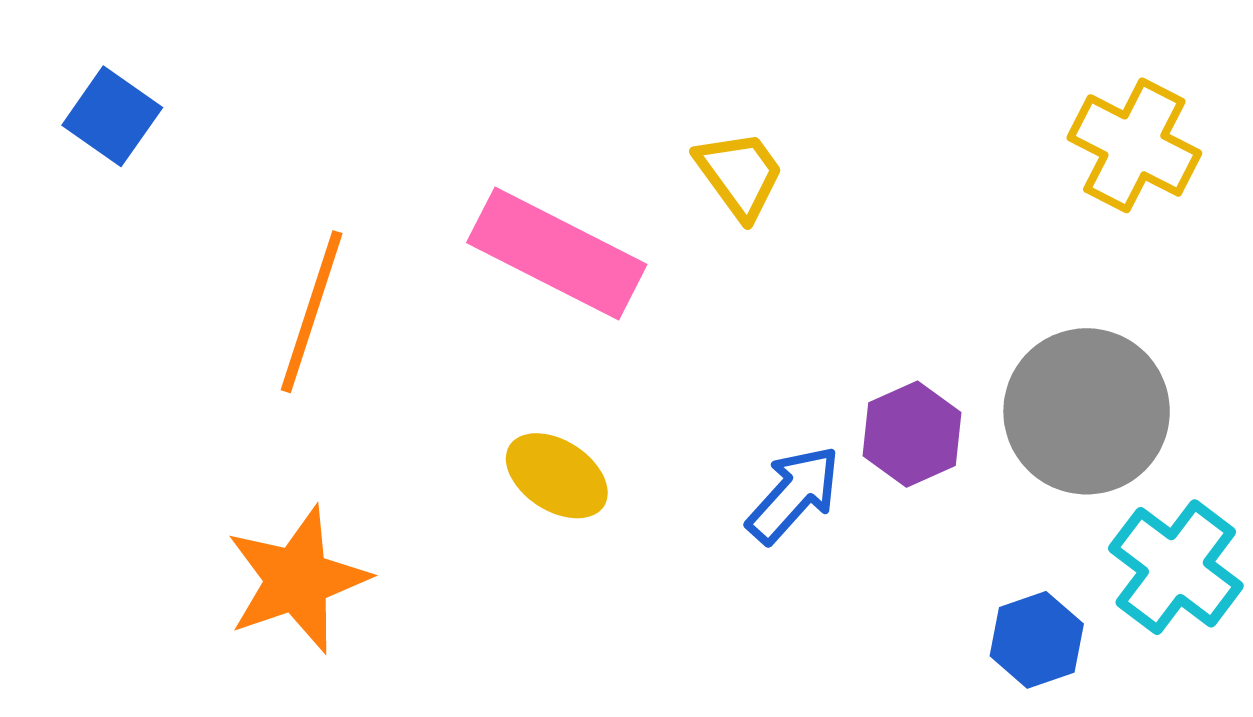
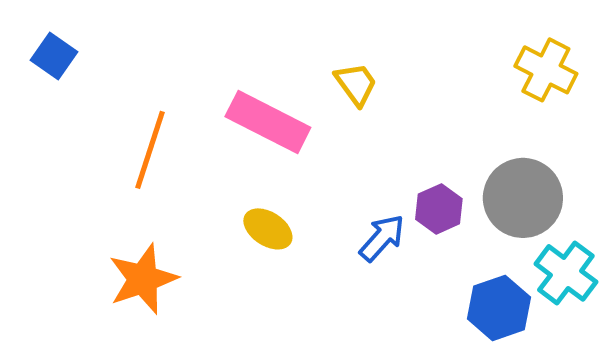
blue hexagon: (1037, 640) -> (499, 308), size x1.4

